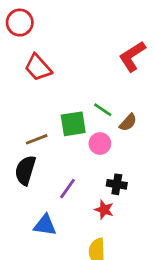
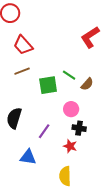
brown line: (37, 139) -> (22, 71), moved
pink circle: (100, 144) -> (71, 109), moved

